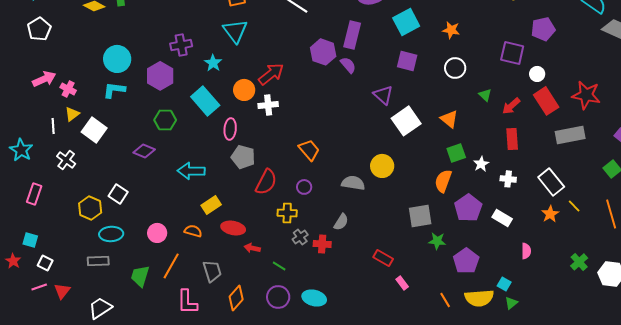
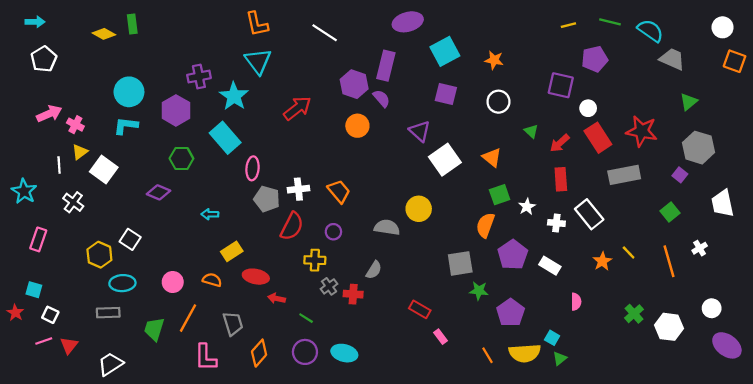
cyan star: (213, 63) -> (234, 96), size x1.5
orange circle: (244, 90) -> (357, 126), moved
white cross: (268, 105) -> (298, 189), moved
cyan arrow: (191, 171) -> (210, 214), size x0.6
white rectangle: (551, 182) -> (589, 214), moved

